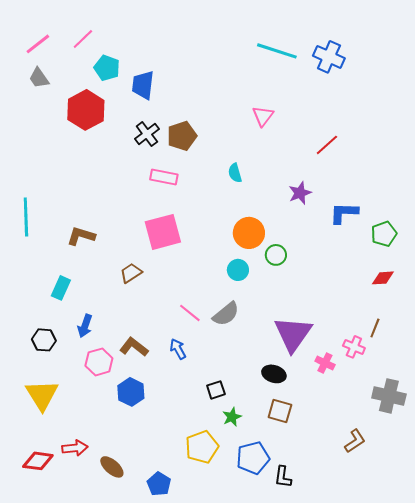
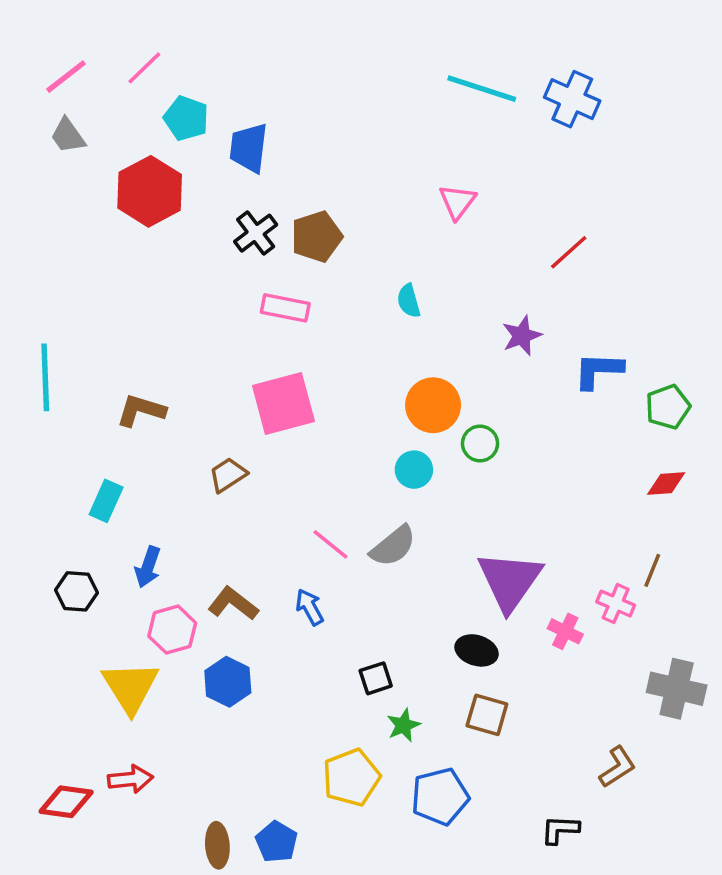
yellow triangle: (42, 395) -> (130, 687), moved
brown ellipse: (112, 467) -> (217, 845), moved, turned 45
black L-shape: (283, 477) -> (560, 830), moved, turned 85

